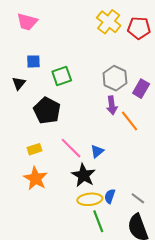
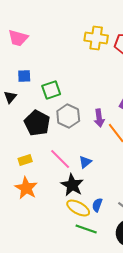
yellow cross: (109, 22) -> (96, 38), turned -30
gray hexagon: (115, 78) -> (68, 116), moved
yellow ellipse: (90, 199) -> (78, 208), turned 35
green line: (98, 221) -> (86, 229), turned -50

